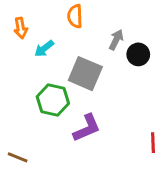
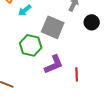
black circle: (138, 54) -> (92, 22), moved
red line: (153, 143) -> (77, 74), moved

